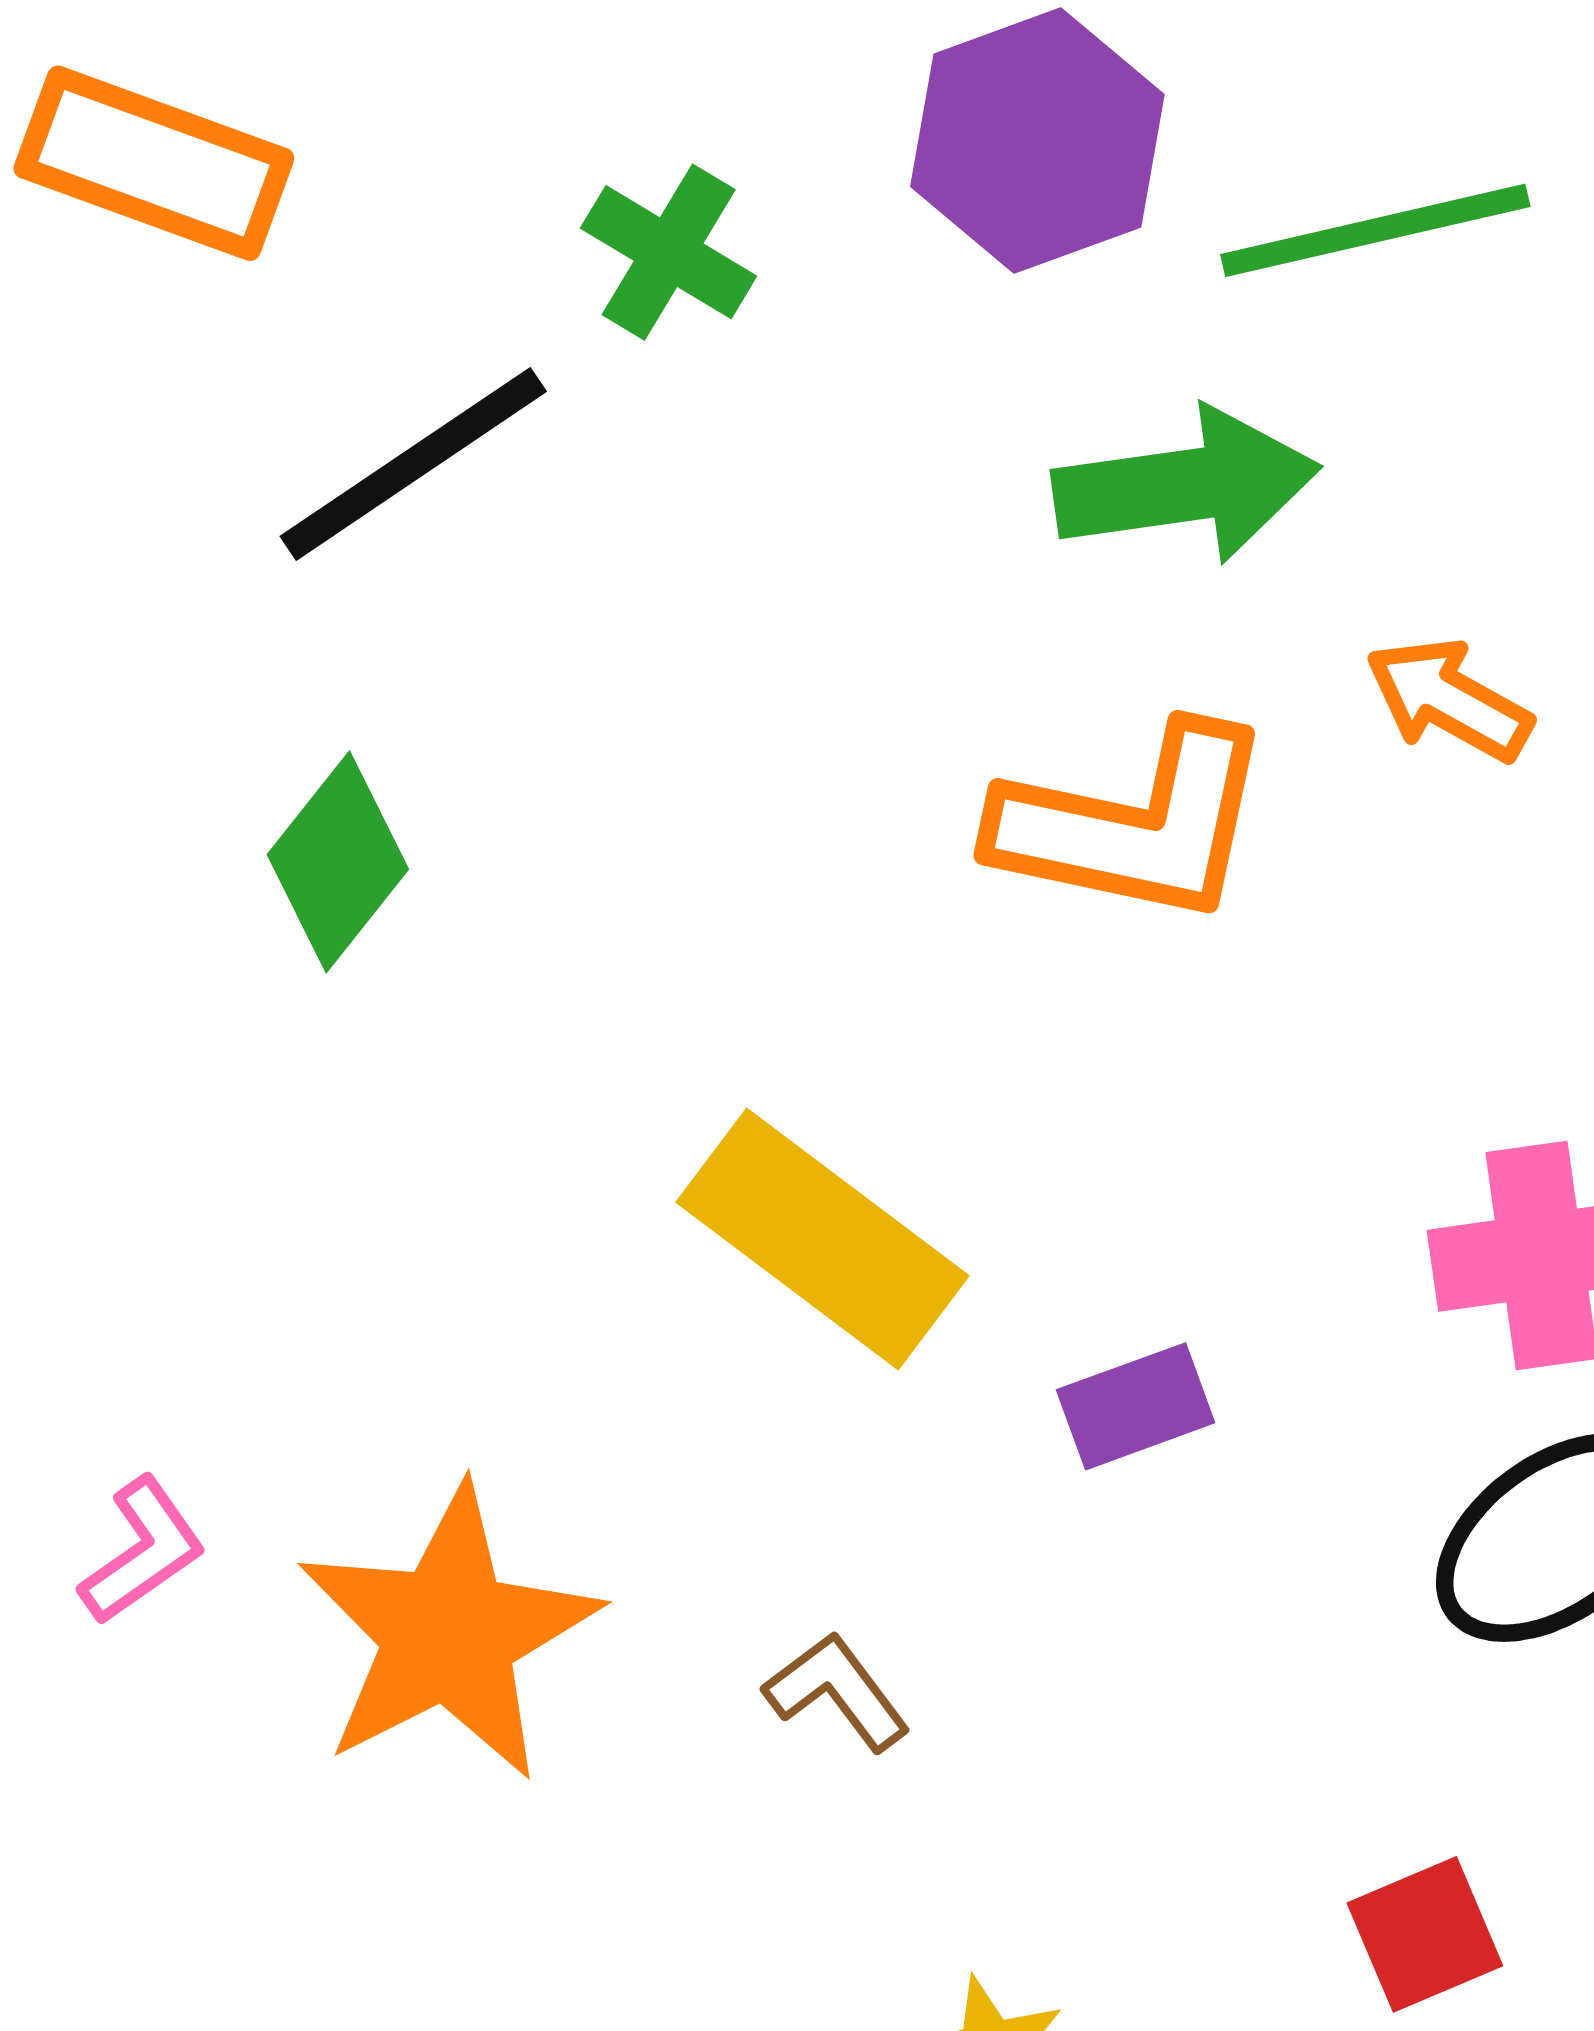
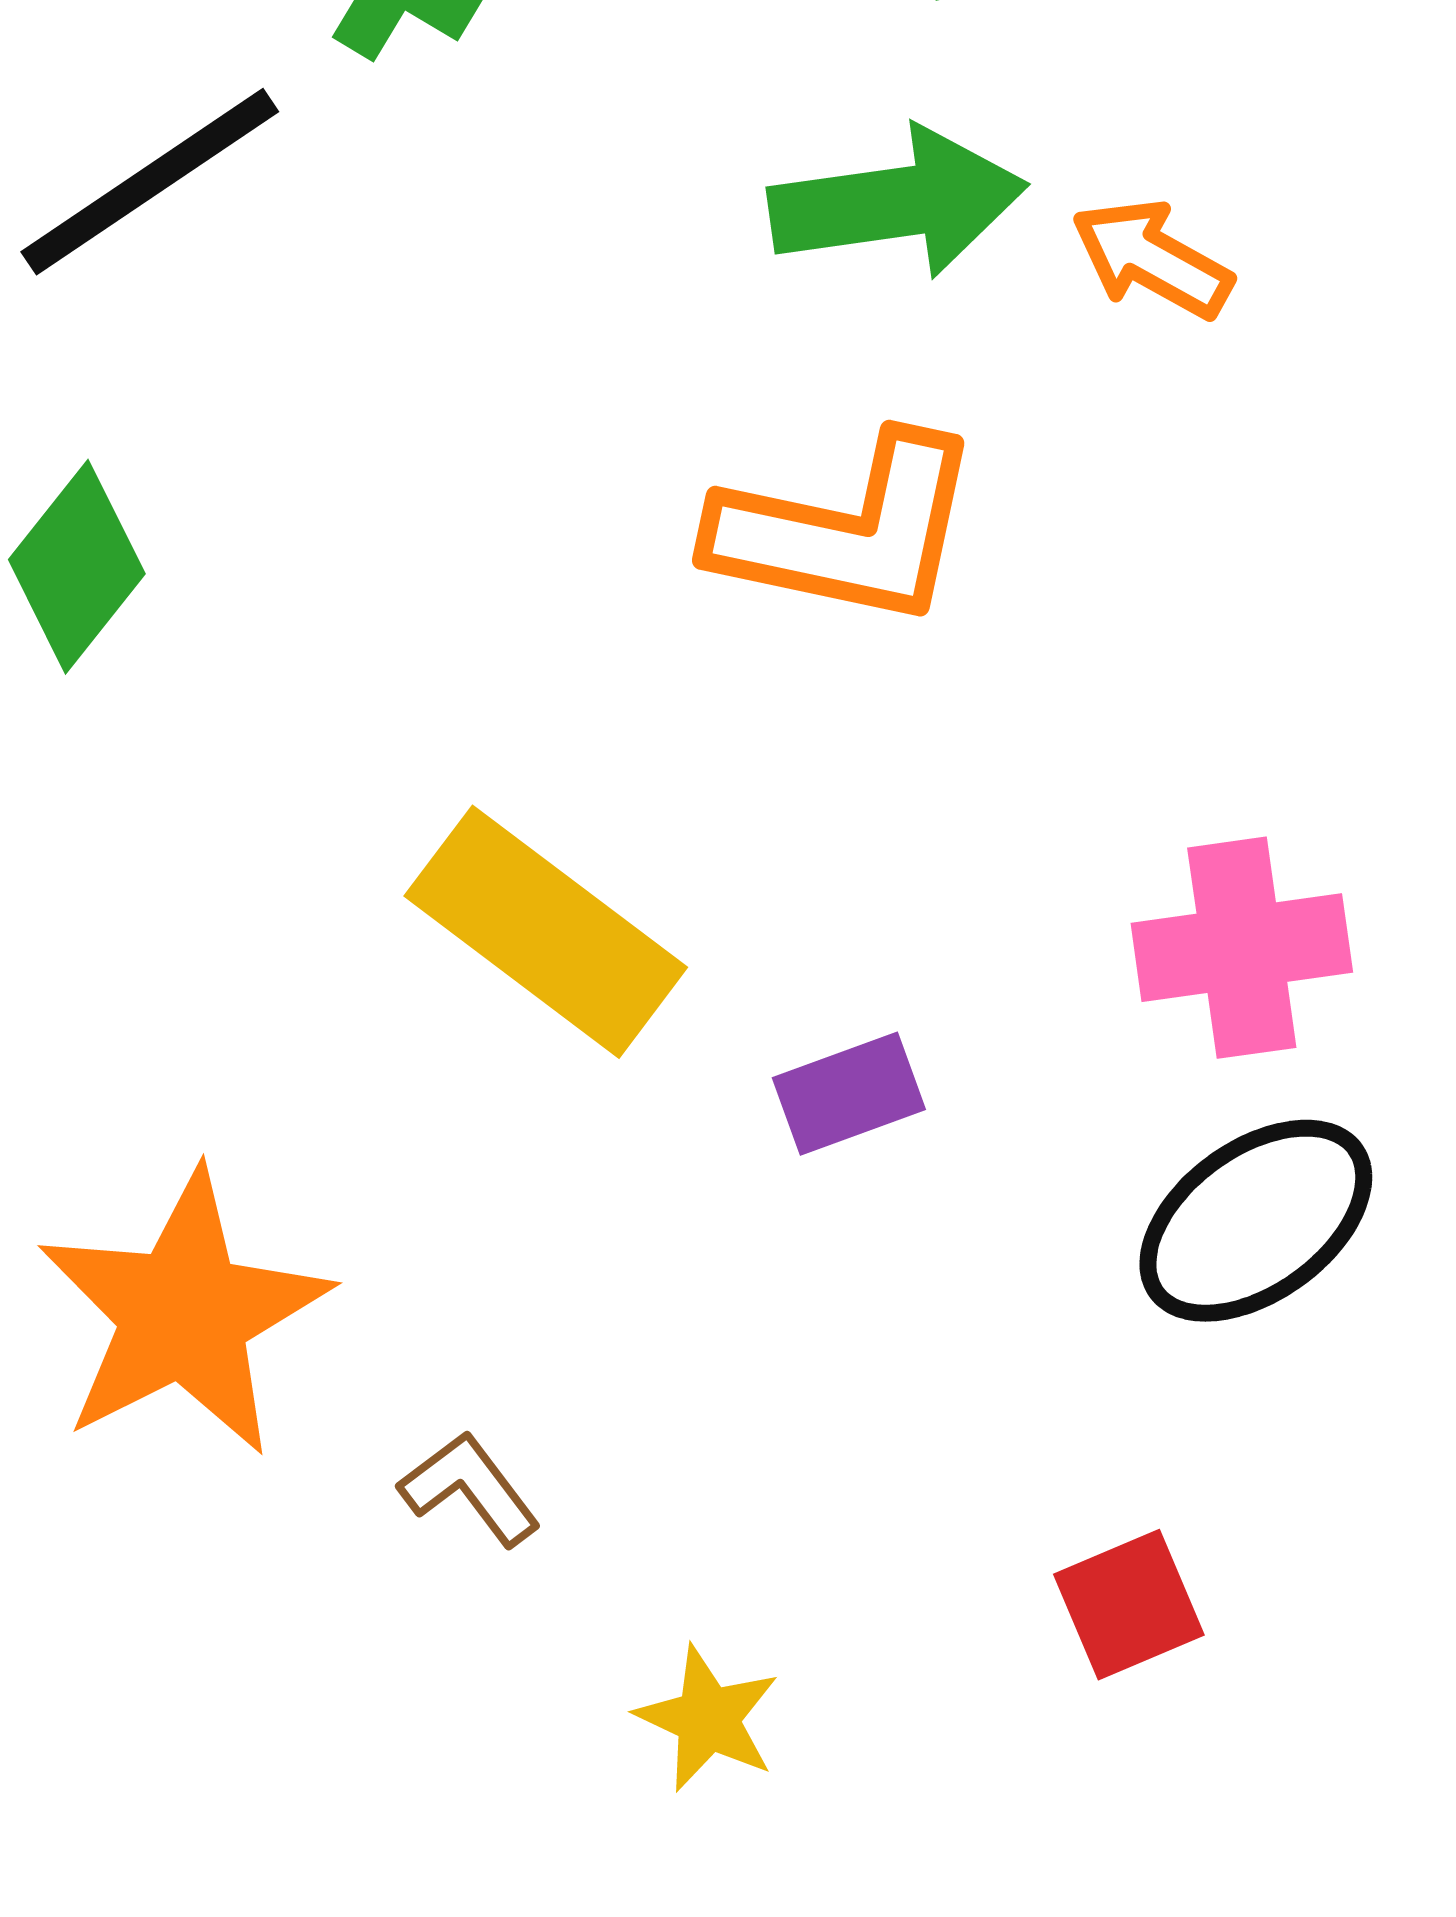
orange arrow: (1449, 700) -> (1152, 259), moved
brown L-shape: (837, 1692) -> (470, 1489), moved

